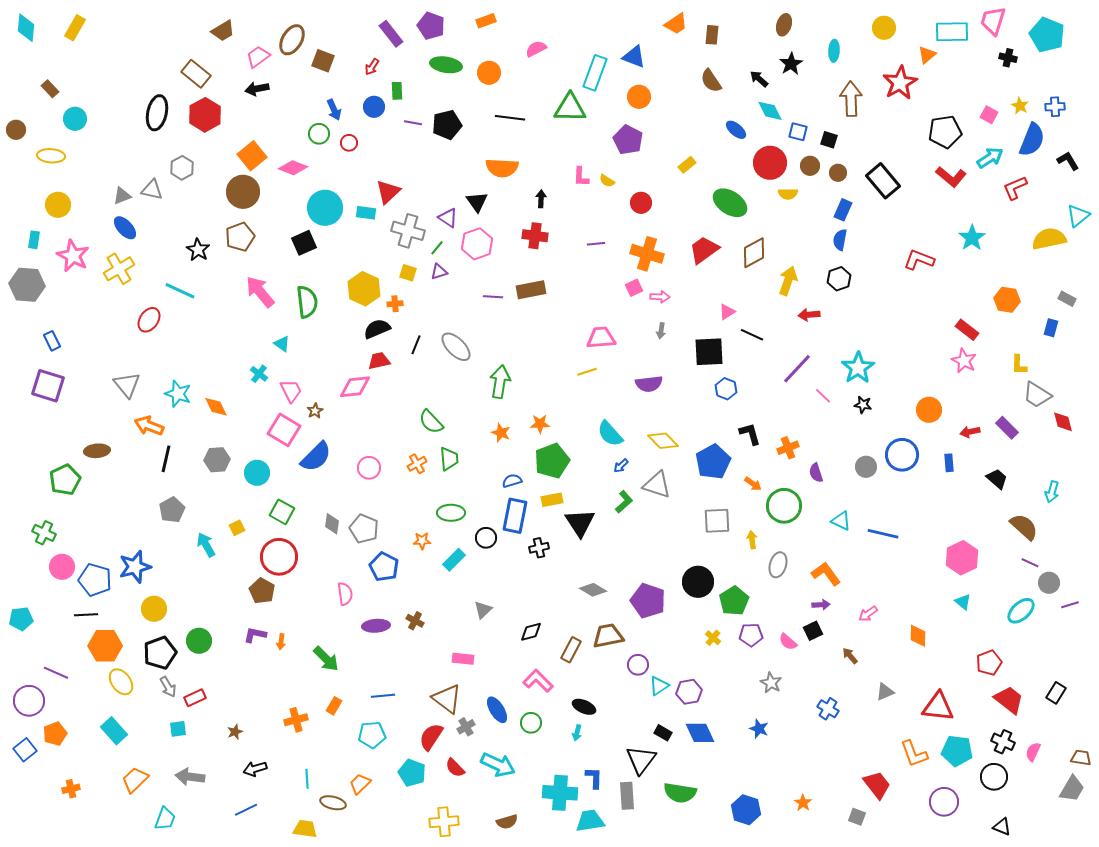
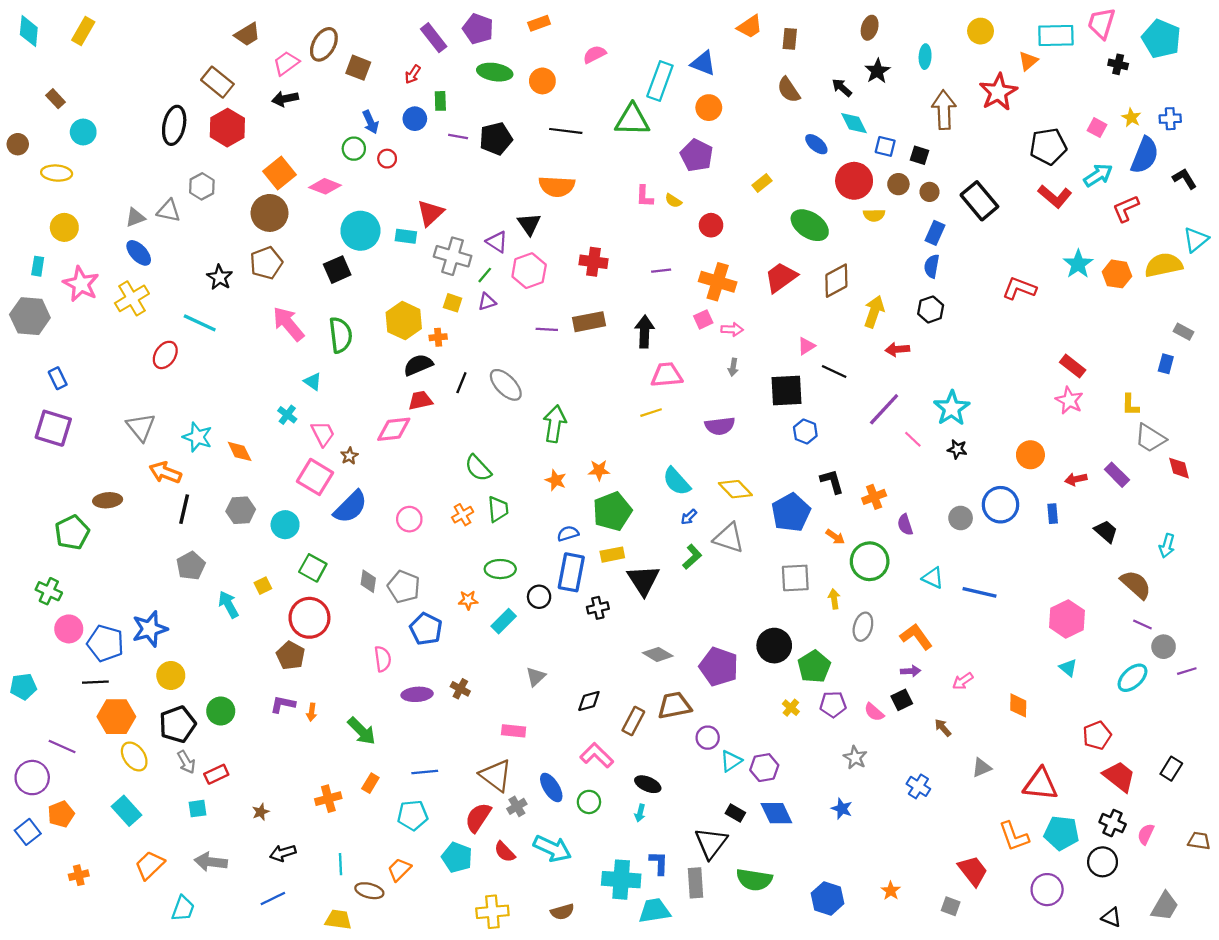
black arrow: (541, 199) -> (644, 332), moved, size x1.6
orange hexagon: (1007, 300) -> (1117, 274), moved
gray trapezoid: (1072, 789) -> (1165, 906), moved

